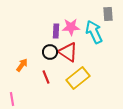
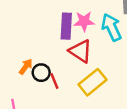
purple rectangle: (56, 31) -> (66, 26), size x1.5
black circle: (50, 52) -> (41, 73), moved

